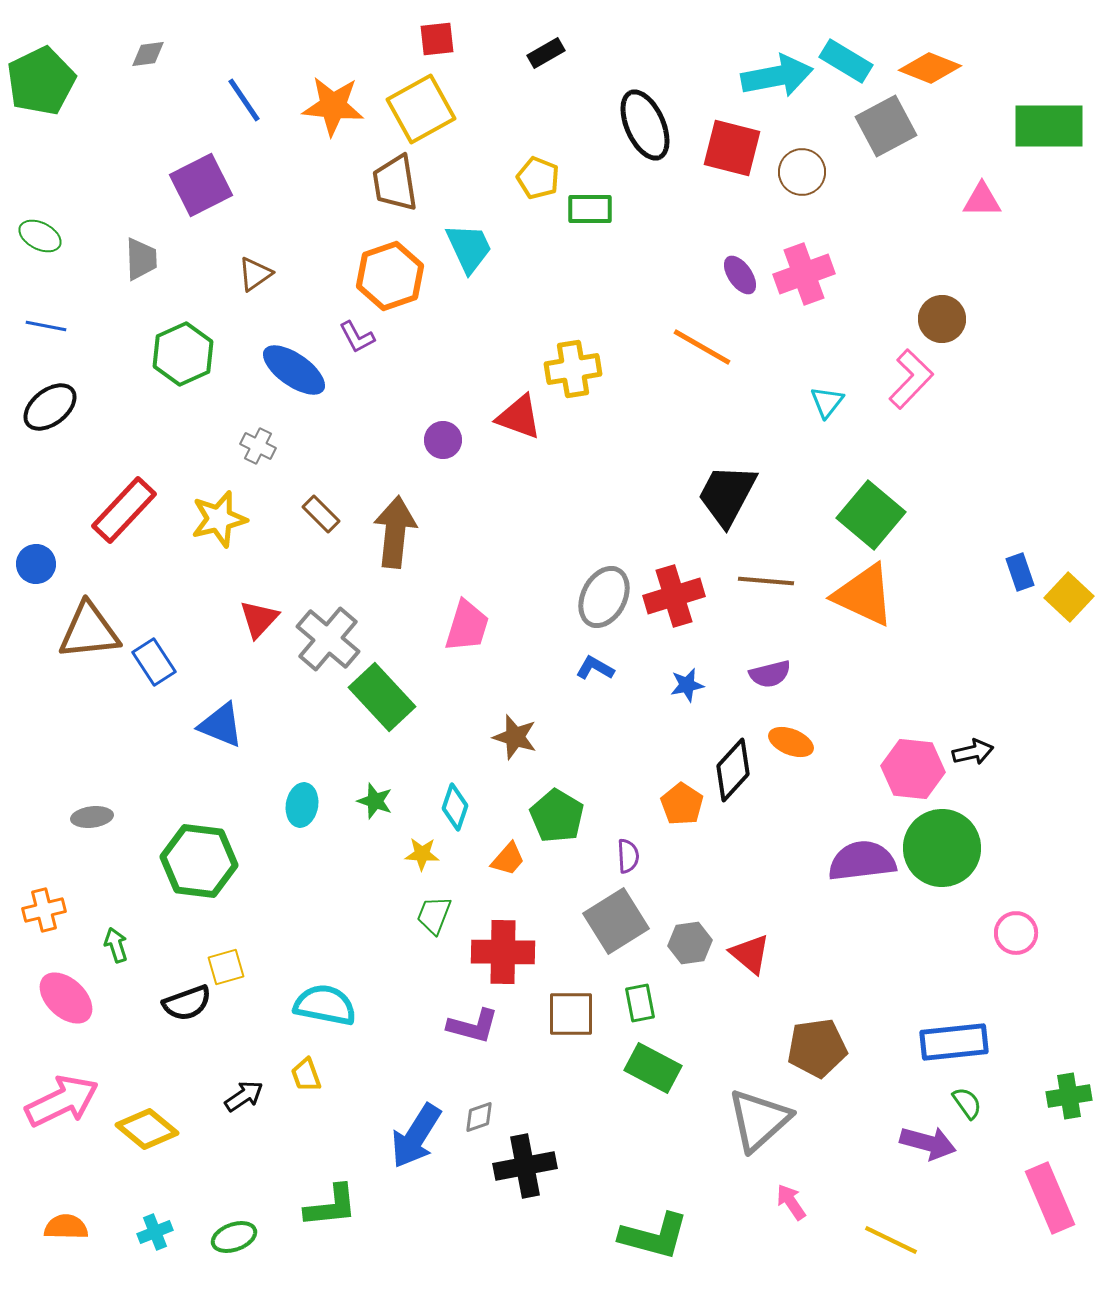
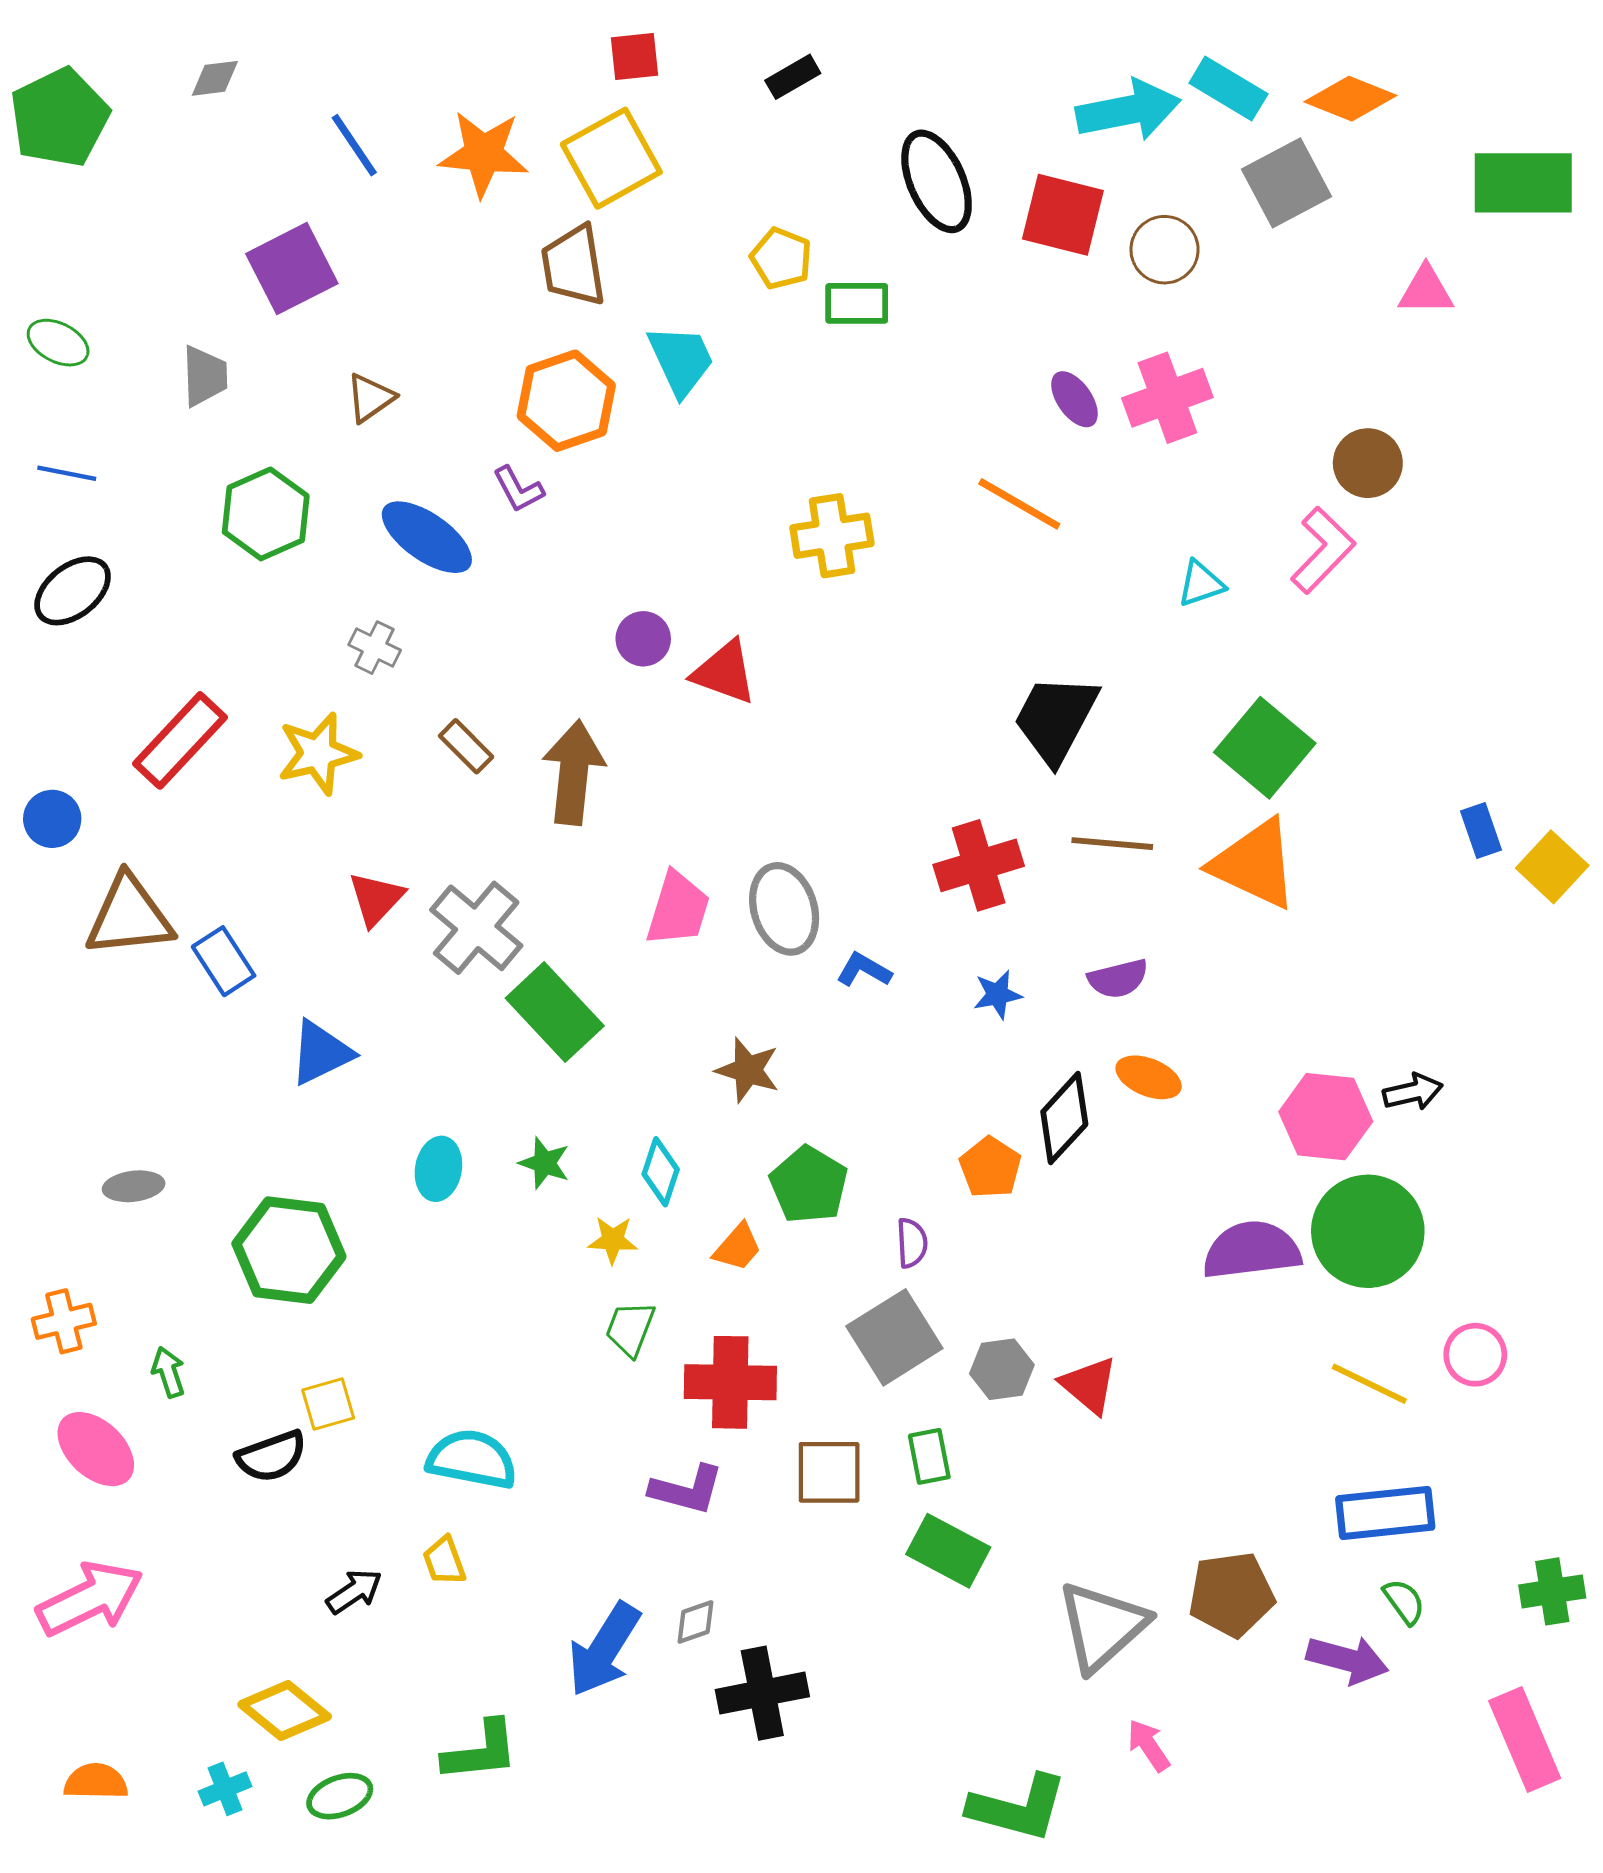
cyan triangle: (827, 402) -> (1201, 584), turned 33
red triangle: (519, 417) -> (725, 672), moved
gray ellipse: (604, 597) -> (784, 909), moved, turned -44
blue triangle: (221, 725) -> (321, 1053), turned -48
brown pentagon: (817, 1048) -> (1231, 1594), moved
yellow diamond: (147, 1129) -> (285, 1710), moved
green L-shape: (654, 1236) -> (1018, 1808), moved
yellow line: (891, 1240) -> (1369, 1384), moved

